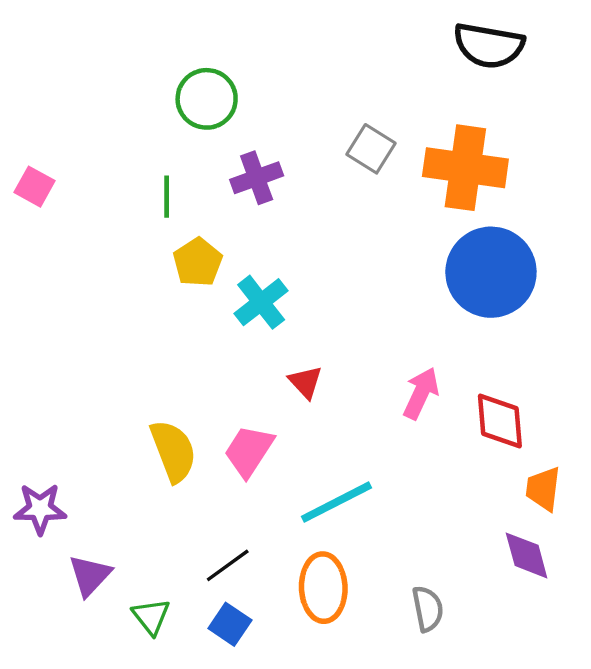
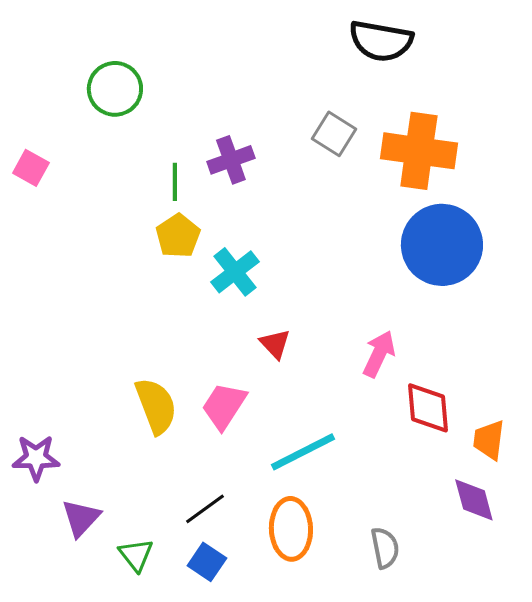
black semicircle: (489, 46) -> (381, 41), moved
green circle: (207, 99) -> (115, 89), moved
green line: (167, 197) -> (175, 182), moved
red diamond: (500, 421) -> (428, 408), moved

